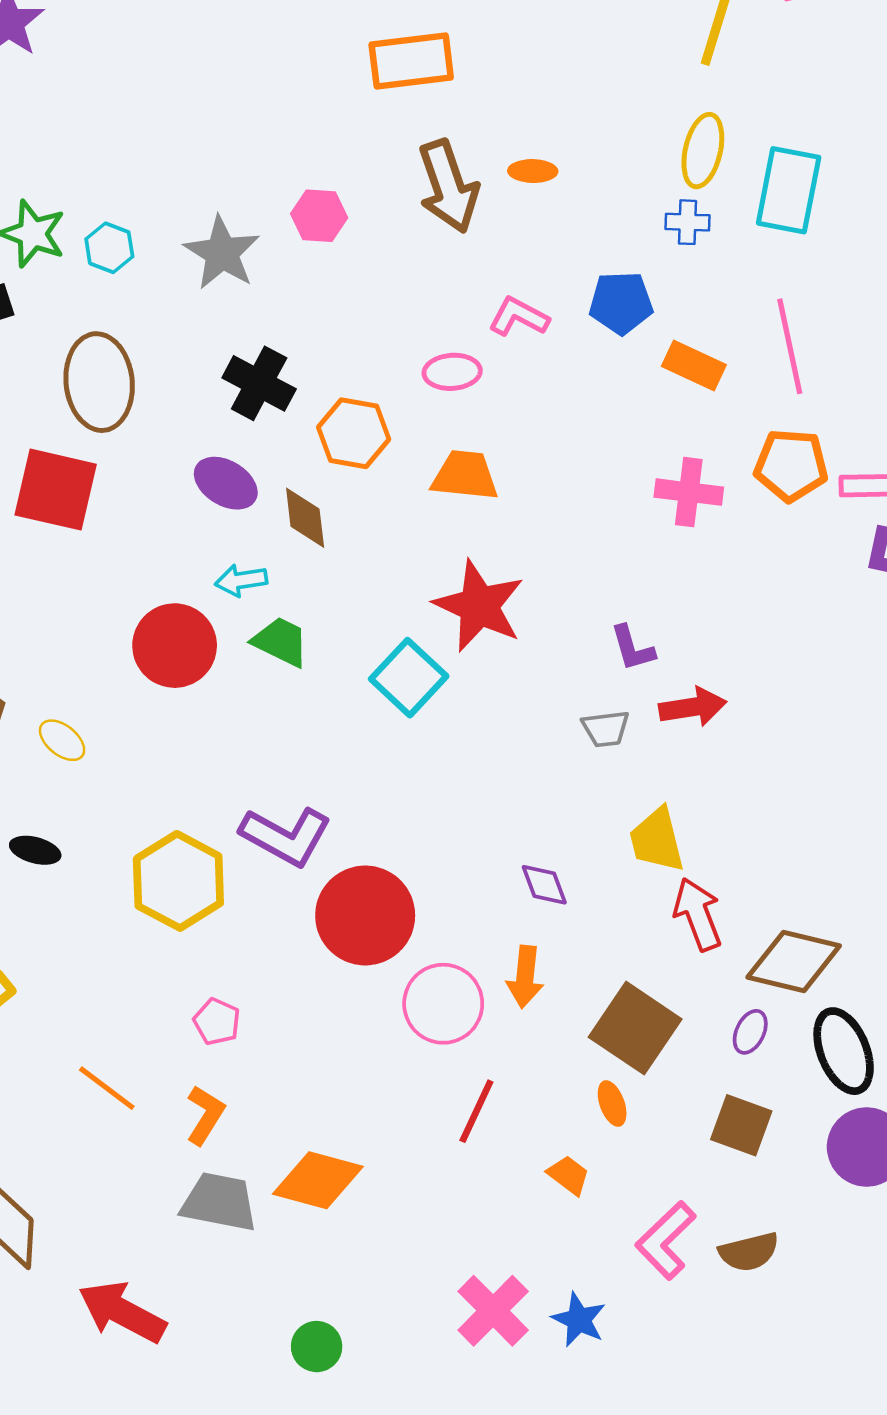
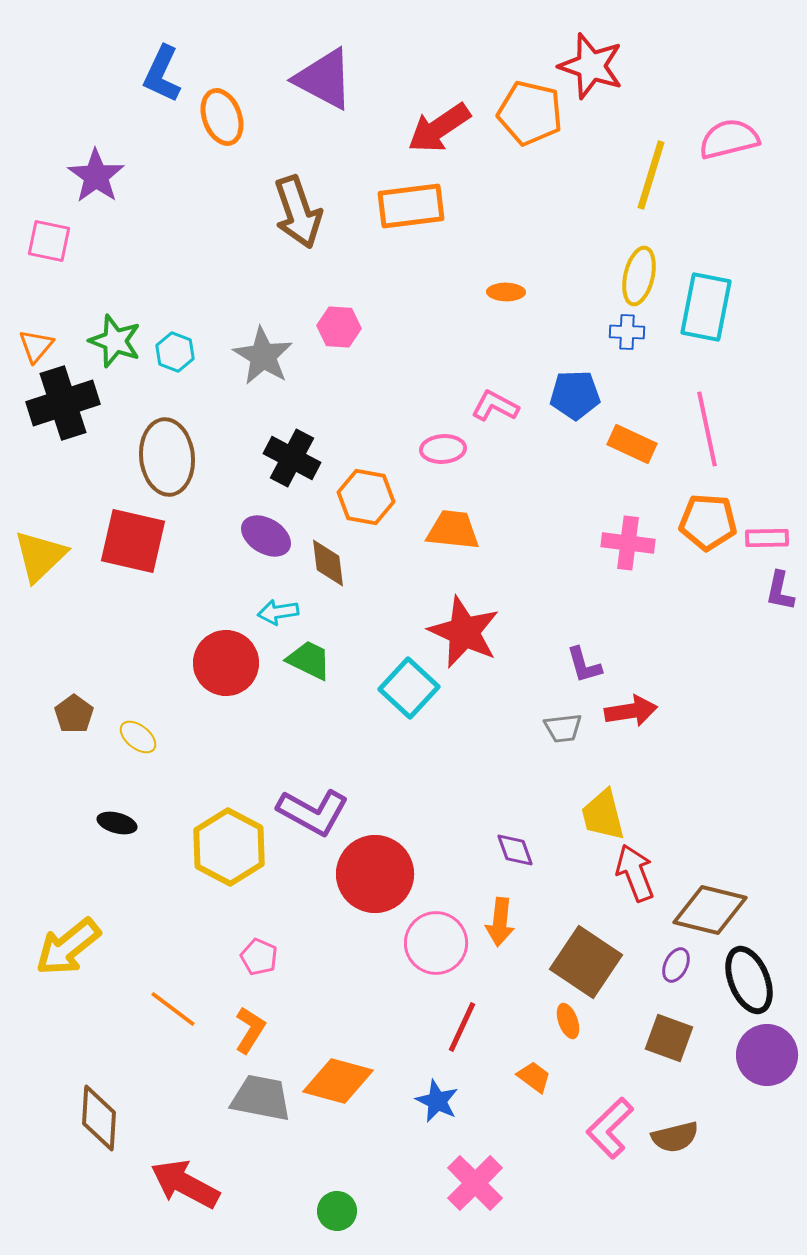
brown arrow: (448, 186) -> (298, 212), moved
blue star: (579, 1320) -> (437, 1101), moved

